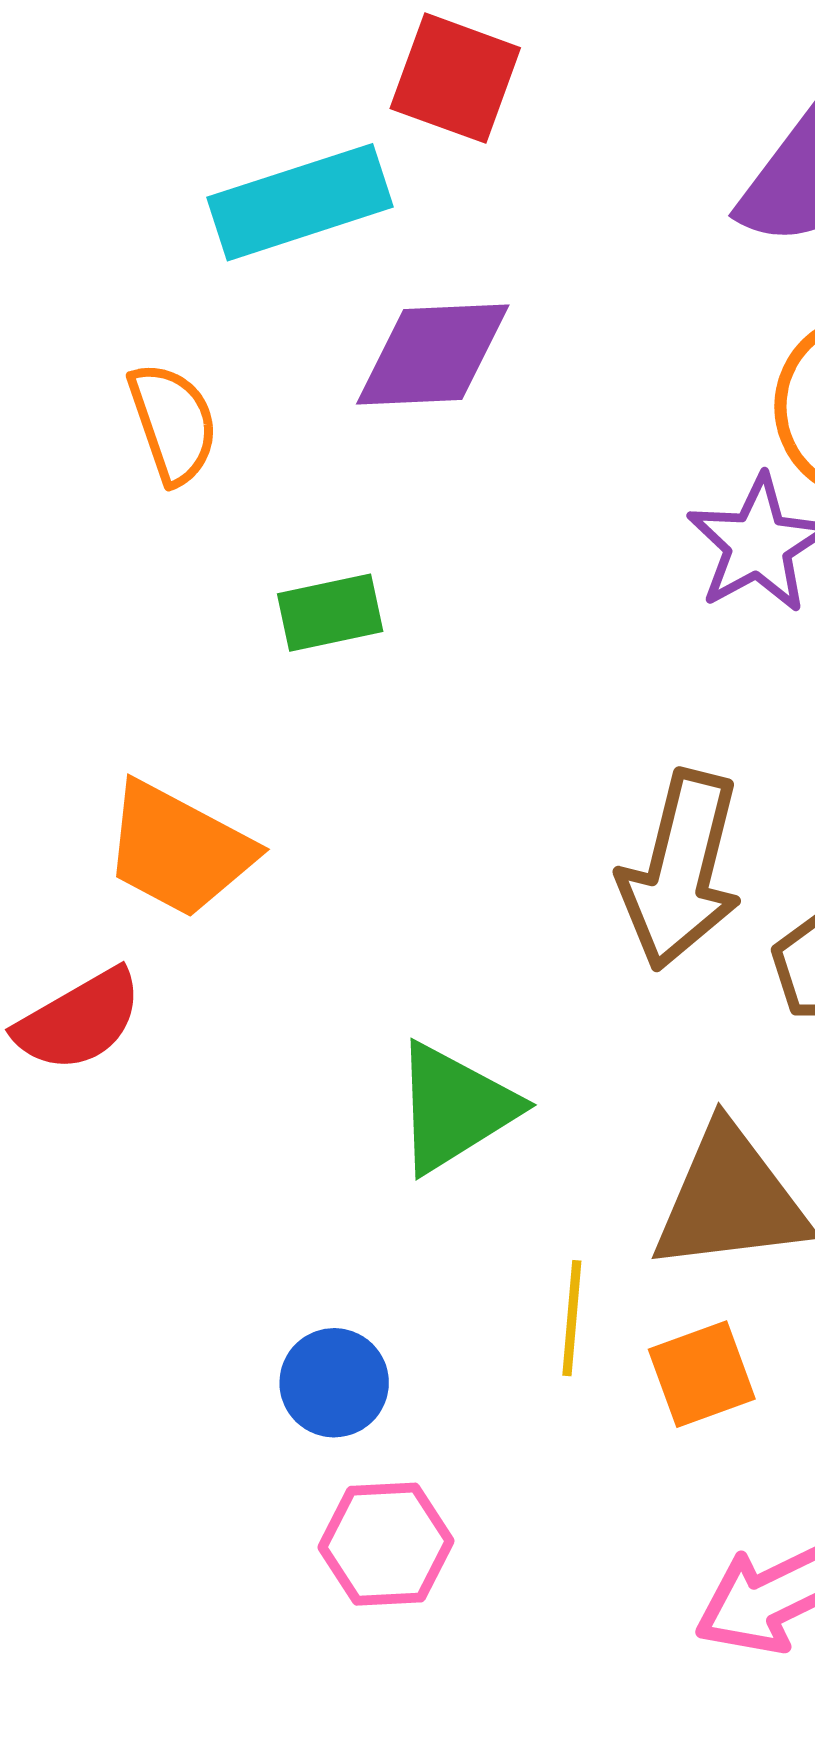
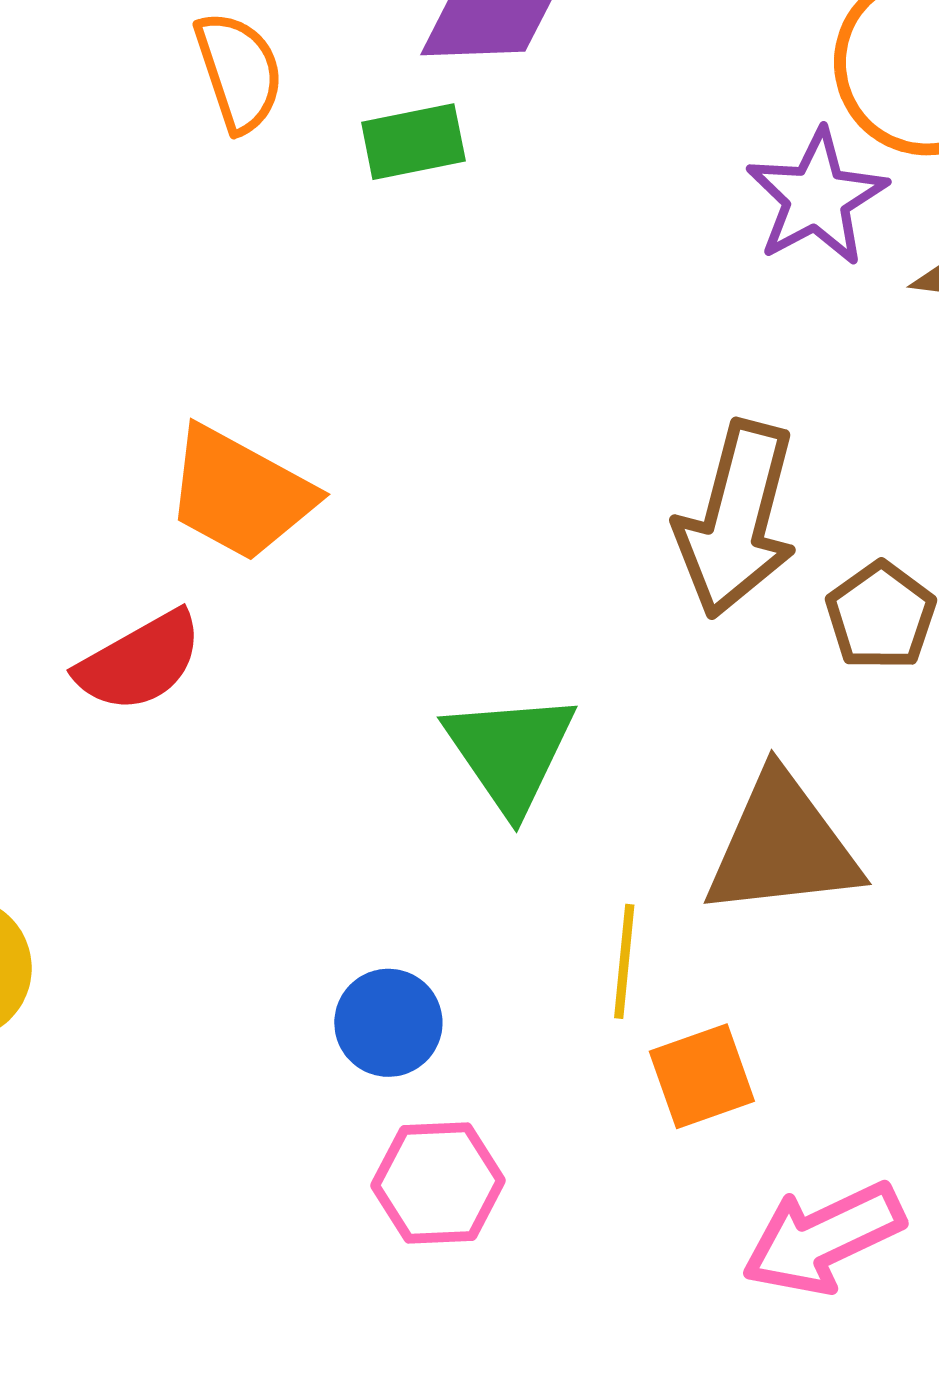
green rectangle: (330, 613) -> (413, 142), moved
green triangle: (454, 1108) -> (510, 752), turned -33
orange square: (702, 1374) -> (702, 1076), moved

